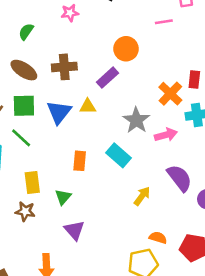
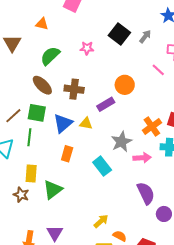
pink line: (164, 22) -> (158, 70), turned 40
green semicircle: (26, 32) -> (50, 56), size x1.5
green line: (21, 138) -> (29, 137), turned 42
orange rectangle: (80, 161) -> (67, 154), moved
yellow arrow: (142, 196) -> (101, 221), moved
green triangle: (63, 197) -> (53, 190), size x1.5
purple triangle: (74, 230) -> (55, 233), moved

